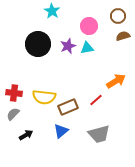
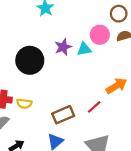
pink circle: (89, 26) -> (100, 35), moved
black circle: (38, 44) -> (30, 60), moved
yellow semicircle: (44, 97) -> (24, 104), moved, size x0.6

